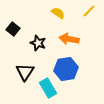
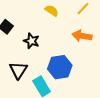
orange arrow: (69, 39) -> (82, 36), moved

